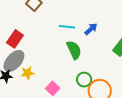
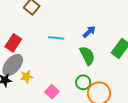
cyan line: (67, 27) -> (56, 38), moved
green semicircle: (74, 50) -> (87, 56), moved

